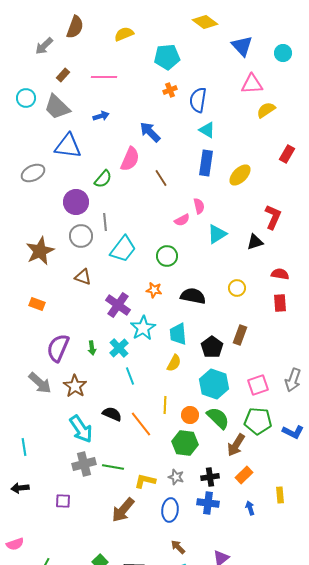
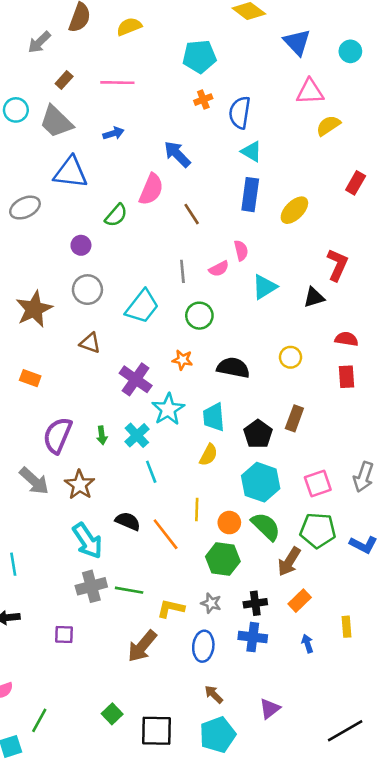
yellow semicircle: (124, 34) -> (129, 27), moved
purple circle: (76, 202) -> (81, 245), size x0.6
gray line: (105, 222) -> (182, 271), moved

